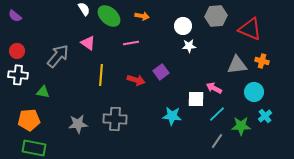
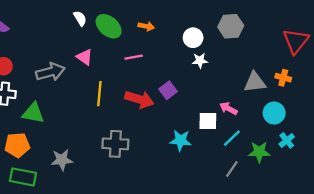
red triangle: (250, 29) -> (296, 41), moved, turned 45
gray arrow: (58, 56) -> (50, 72), turned 35
red arrow: (136, 80) -> (139, 99), size x1.4
green triangle: (43, 92) -> (33, 113), size x1.5
gray star: (78, 124) -> (62, 160), moved

